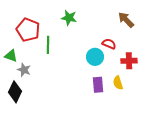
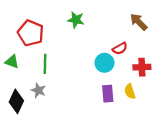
red semicircle: (109, 44) -> (120, 48), turned 128
green line: (48, 45) -> (45, 64), moved
gray star: (24, 70) -> (38, 90), moved

